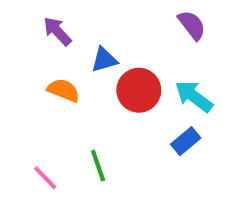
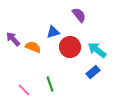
purple semicircle: (192, 25) -> (79, 15), moved
purple arrow: (57, 31) -> (13, 39), moved

